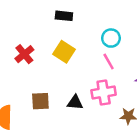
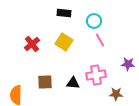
cyan circle: (111, 38) -> (94, 21), moved
pink line: (109, 62) -> (100, 40), moved

